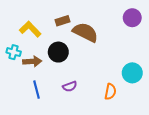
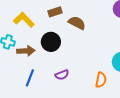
brown semicircle: (85, 32) -> (77, 23), size x0.7
blue line: (36, 90) -> (30, 78), turned 36

